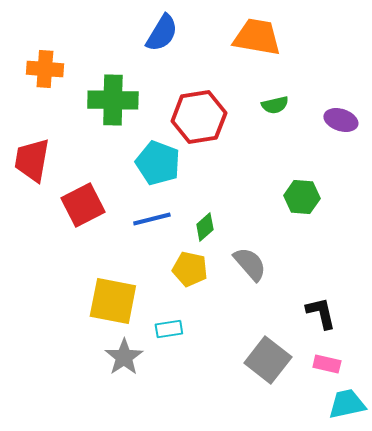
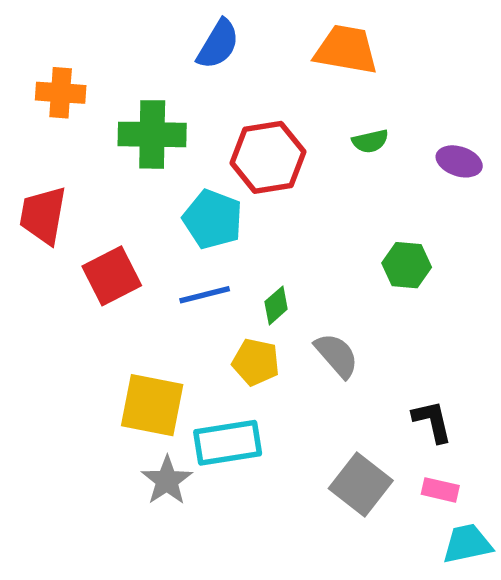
cyan rectangle: (169, 329) -> (228, 443), size x1.8

